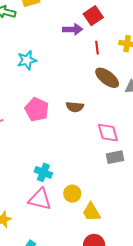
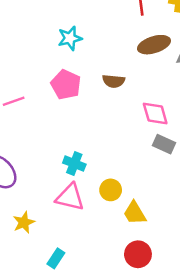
cyan star: (27, 60) -> (70, 38), moved
brown ellipse: (107, 78) -> (154, 45), turned -55
gray rectangle: (115, 157) -> (164, 144), turned 36

